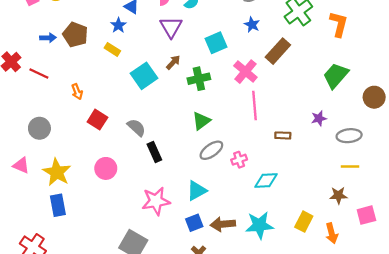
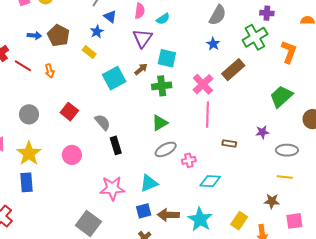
cyan square: (216, 43) -> (167, 58), moved, turned 30
orange arrow: (77, 92) -> (50, 71), moved
gray circle: (39, 128) -> (29, 114), moved
cyan star: (259, 225) -> (200, 219), turned 30

